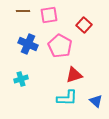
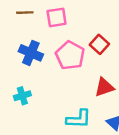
red square: (84, 25) -> (99, 44), moved
red triangle: (74, 75) -> (104, 87), moved

